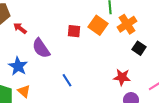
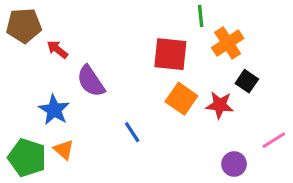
orange square: (98, 25) -> (181, 99), moved
red square: (74, 31) -> (170, 54), moved, size x1.6
red star: (122, 77) -> (220, 105), moved

